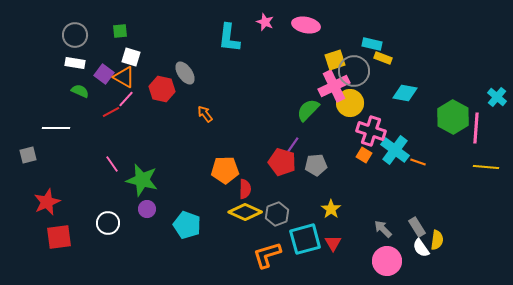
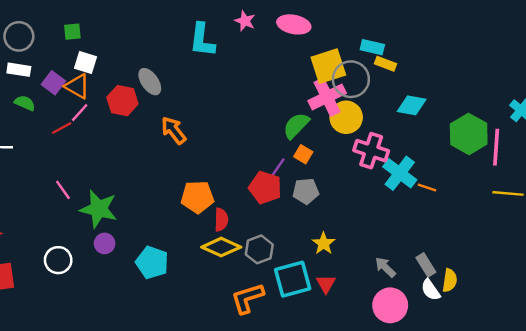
yellow square: (335, 60) -> (328, 66), size x1.4
orange arrow: (205, 114) -> (174, 130), size x1.4
orange square: (364, 155) -> (303, 154), moved

